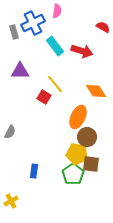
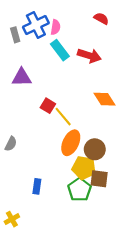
pink semicircle: (57, 11) -> (56, 27), moved
red semicircle: (103, 27) -> (101, 18), moved
yellow line: (55, 84) -> (63, 117), moved
orange ellipse: (78, 117) -> (71, 143), moved

